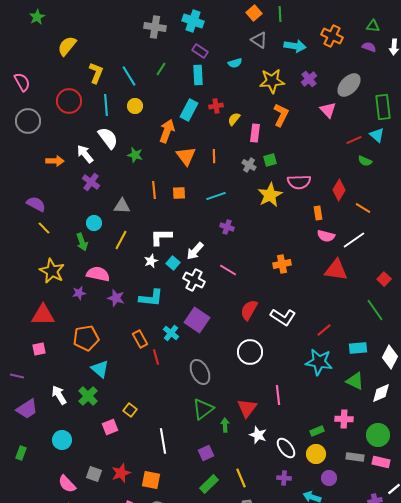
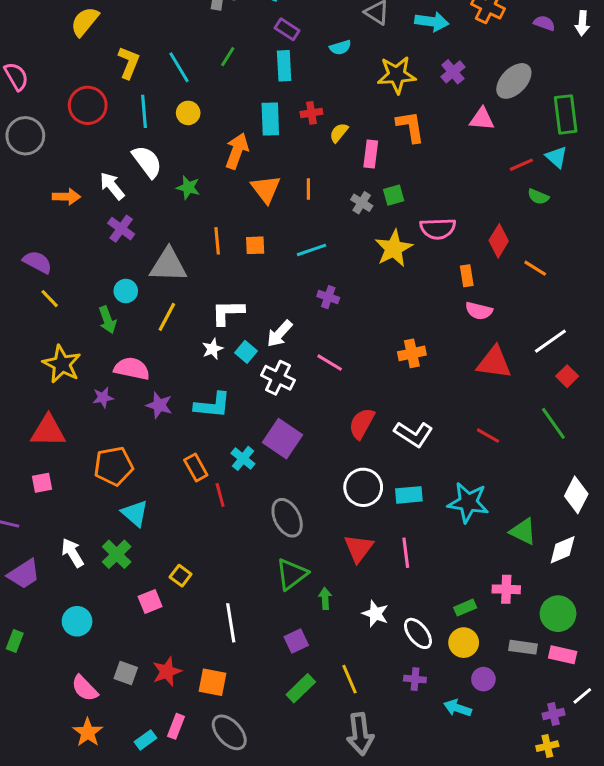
cyan rectangle: (189, 110) -> (270, 119), turned -30
pink triangle: (328, 110) -> (482, 119), turned -42
orange L-shape: (281, 115) -> (410, 127), turned -35
gray triangle: (122, 206) -> (168, 265), size x1.5
white line: (354, 240) -> (550, 341), moved
red line: (324, 330) -> (488, 436), moved, turned 70
cyan rectangle: (358, 348) -> (409, 495), moved
red triangle: (247, 408) -> (359, 548), moved

